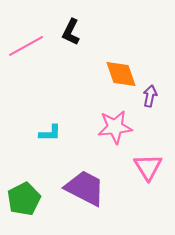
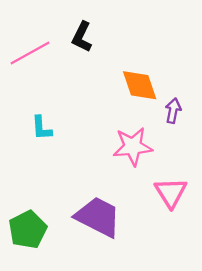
cyan L-shape: (50, 133) -> (42, 128), moved, turned 85

